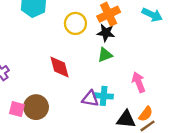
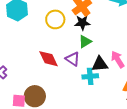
purple triangle: (90, 99) -> (73, 59), moved, turned 35
black triangle: (126, 119) -> (100, 64), moved

